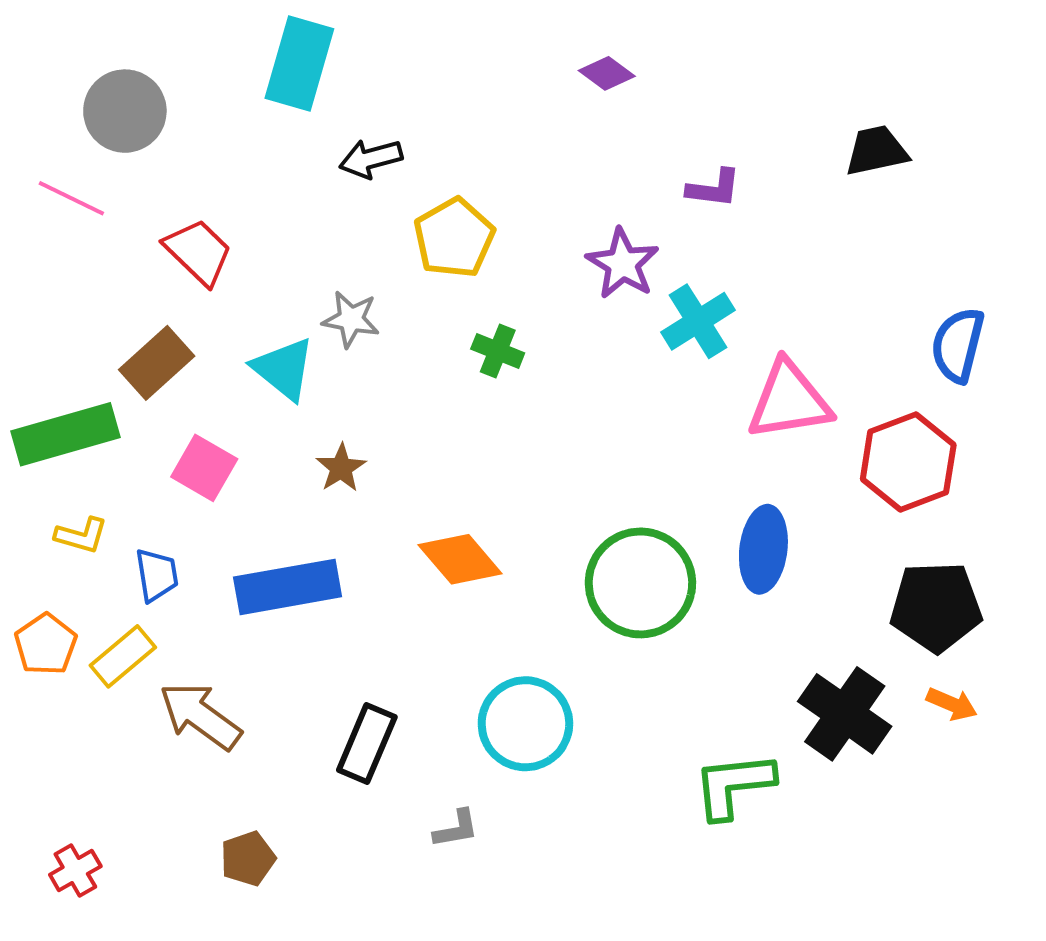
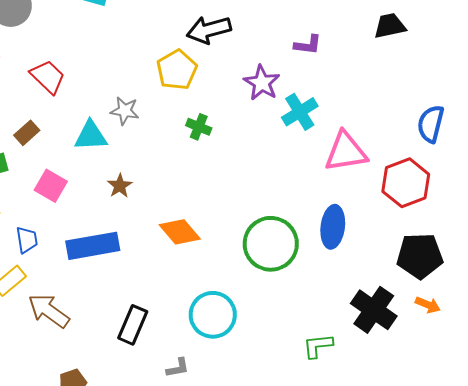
black arrow: (371, 159) -> (209, 30), moved, size x1.4
brown rectangle: (157, 363) -> (27, 133), size x0.7
cyan triangle: (284, 369) -> (91, 136), turned -42
green L-shape: (734, 785) -> (318, 346), size x0.7

